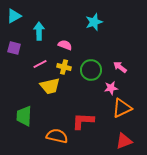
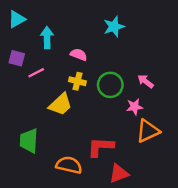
pink line: (40, 64) -> (36, 73), moved
yellow trapezoid: (50, 86) -> (60, 104), turned -30
red triangle: (124, 141) -> (119, 174), moved

